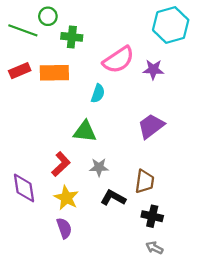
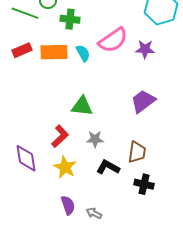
cyan semicircle: (98, 93) -> (83, 53), moved, turned -48
purple semicircle: (64, 228) -> (68, 205), moved
gray arrow: (154, 248) -> (94, 213), moved

